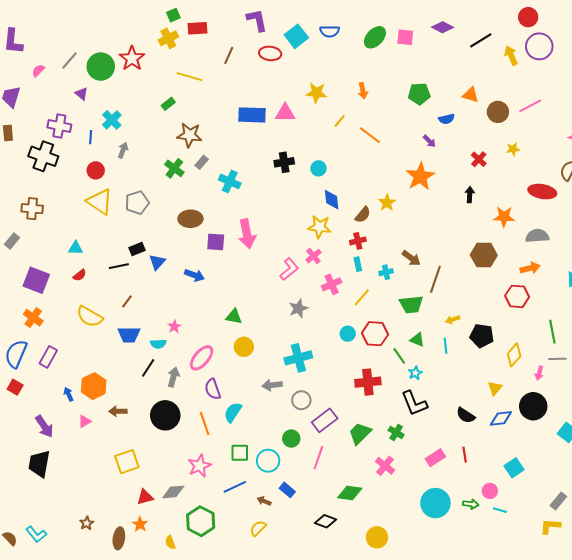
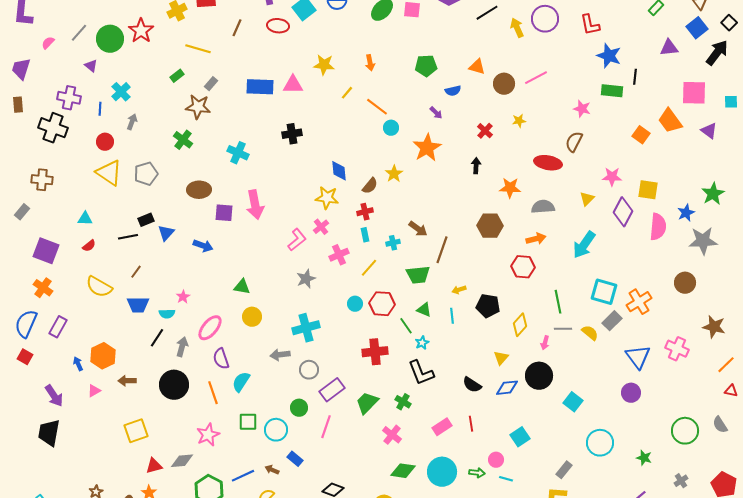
gray rectangle: (202, 162) -> (211, 84), moved
cyan circle: (318, 168) -> (391, 128), moved
blue line: (235, 487) -> (243, 476), moved
green diamond: (350, 493) -> (403, 471), moved

